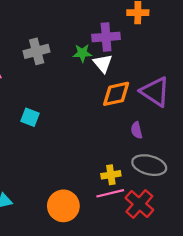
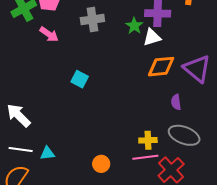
green star: (82, 53) -> (134, 26), turned 30
white triangle: (103, 63) -> (152, 37), turned 48
orange circle: (63, 206) -> (101, 164), size x0.6

